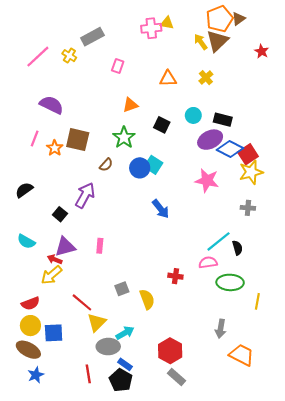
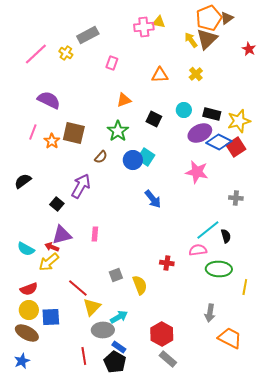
yellow star: (251, 172) -> (239, 121), moved
cyan semicircle: (26, 241) -> (26, 249), moved
blue star: (36, 375) -> (22, 361), moved

